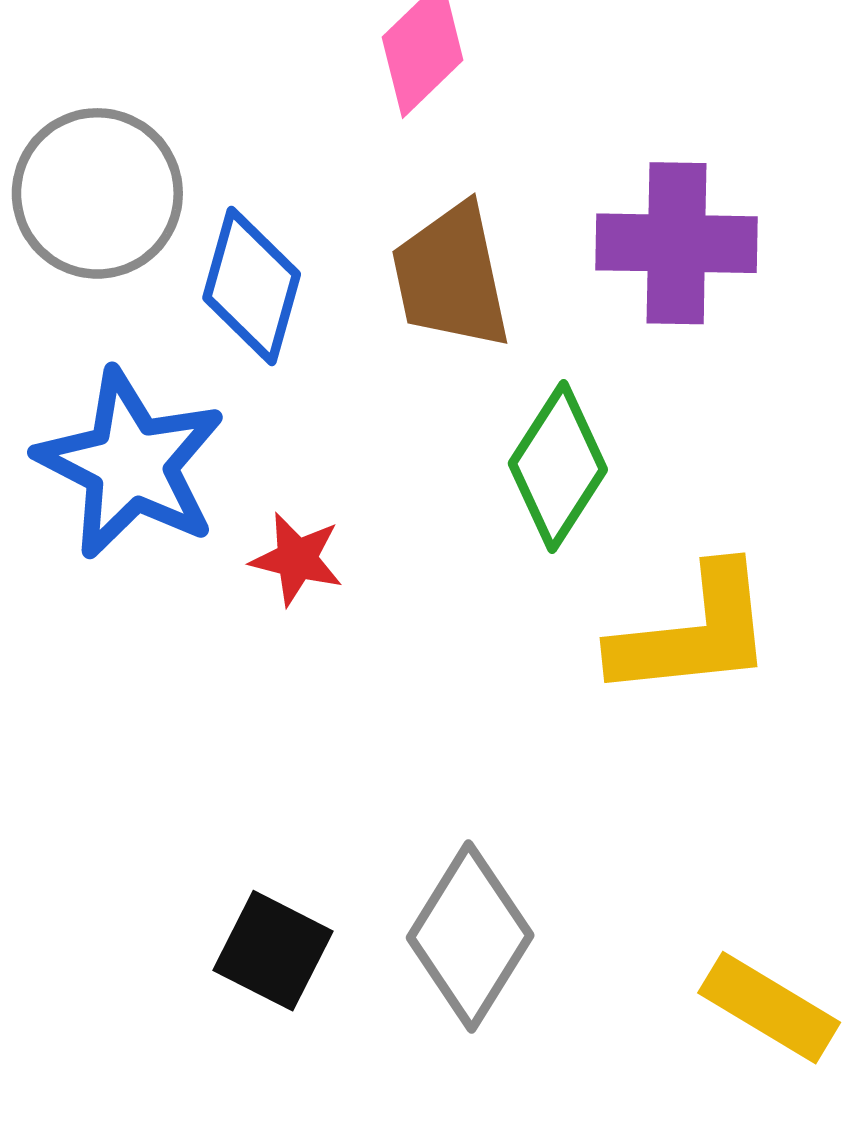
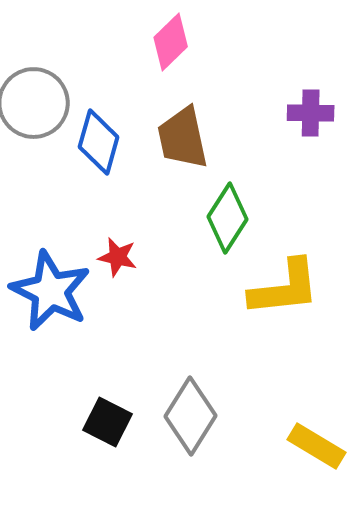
purple cross: (677, 243) -> (311, 113), moved, size x0.7
blue star: (131, 464) -> (51, 291), moved

